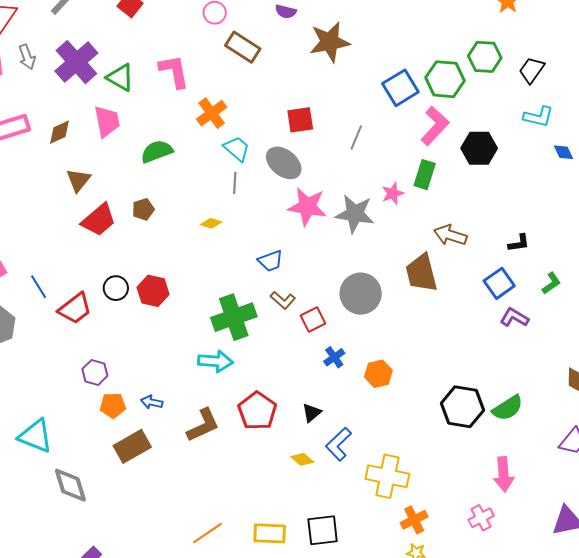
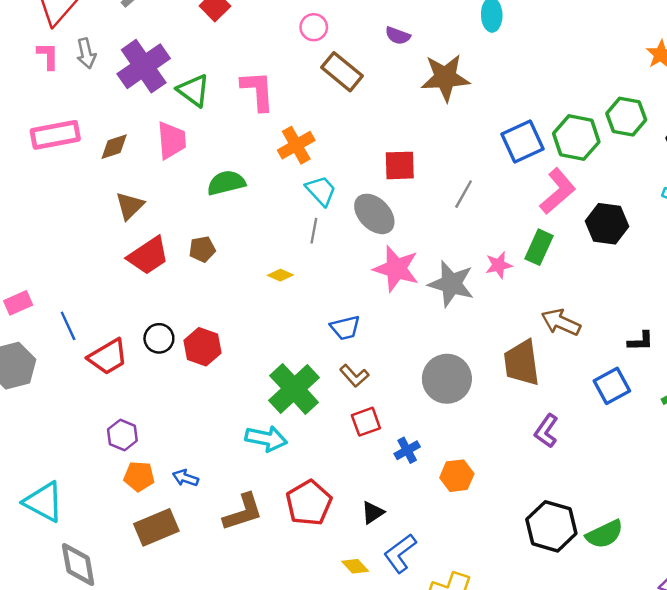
green cross: (234, 317) -> (294, 389), turned -30
purple L-shape: (514, 317) -> (546, 431), moved, turned -92
red square: (313, 319) -> (366, 422), moved

